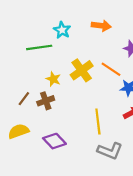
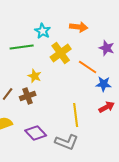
yellow cross: (82, 70) -> (61, 53), moved
gray L-shape: (110, 151) -> (67, 142), moved

